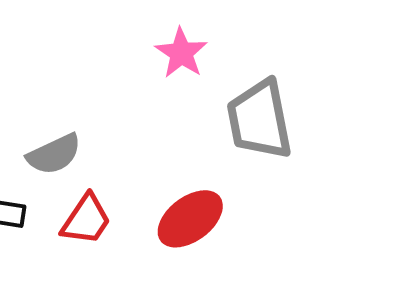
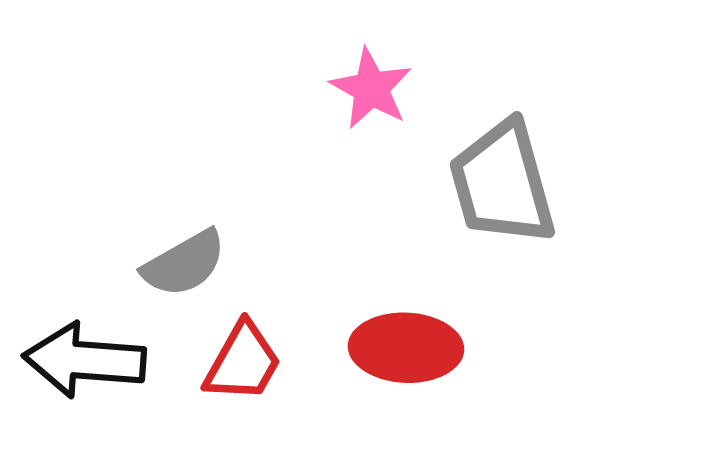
red ellipse: (190, 219) -> (406, 348), turned 44

